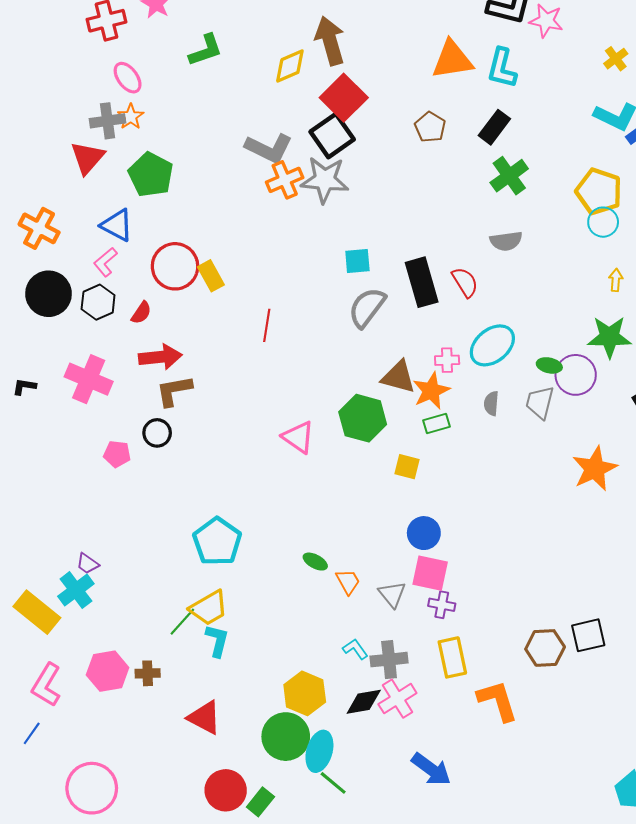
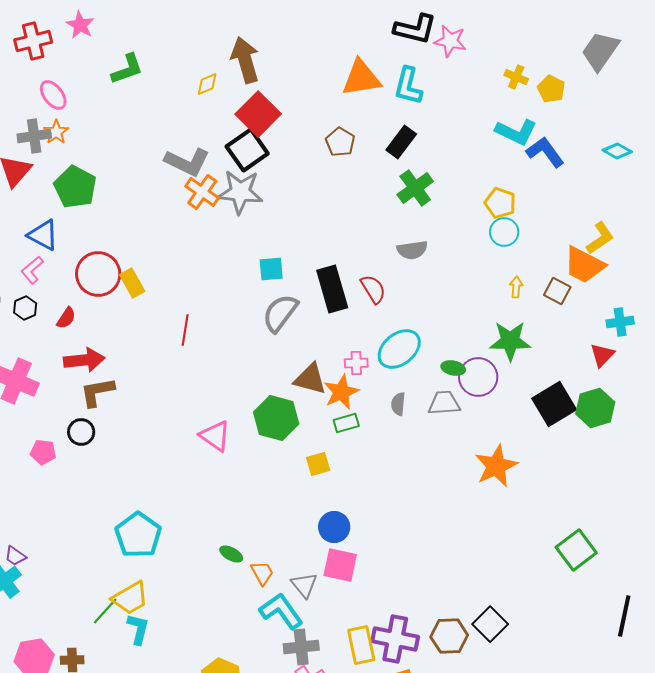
yellow cross: (616, 59) -> (516, 77), turned -30
yellow diamond: (290, 66) -> (207, 84), size x0.7
orange cross: (285, 180) -> (202, 192), turned -32
yellow pentagon: (599, 191) -> (500, 203), size x0.7
black hexagon: (98, 302) -> (25, 308), size x0.7
gray trapezoid: (540, 402) -> (444, 403), turned 72
yellow square: (407, 467) -> (318, 464), turned -30
purple cross: (442, 605) -> (395, 639), moved, size x1.8
black square: (588, 635) -> (490, 624), turned -32
cyan L-shape: (355, 649) -> (281, 611), moved, size x1.8

